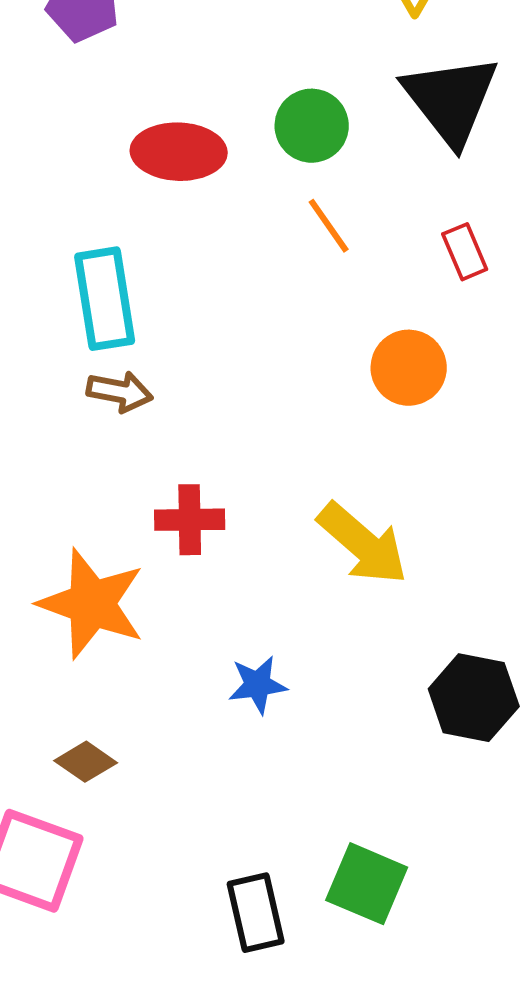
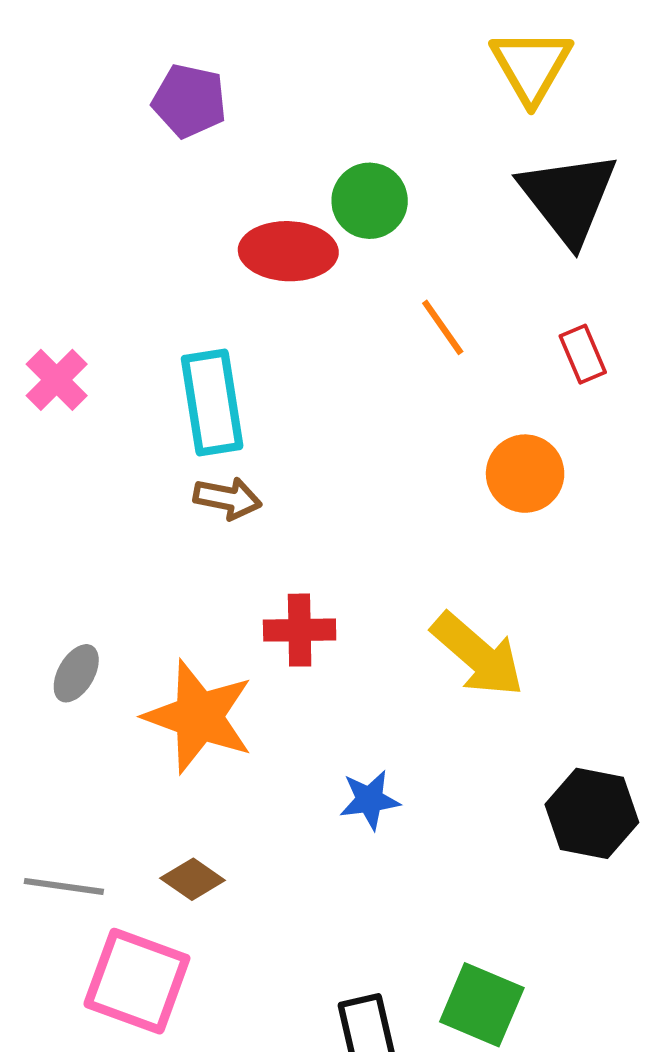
green circle: (312, 126) -> (370, 201), moved

